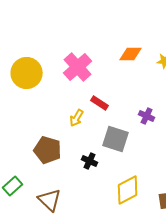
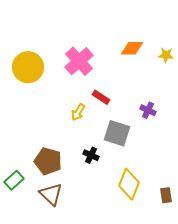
brown pentagon: (48, 150) -> (48, 161), moved
yellow diamond: (128, 190) -> (129, 184), turned -40

